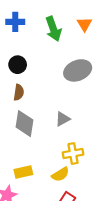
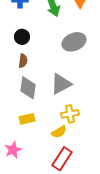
gray triangle: (63, 119) -> (61, 84), size x1.6
yellow rectangle: (23, 172) -> (27, 119), moved

